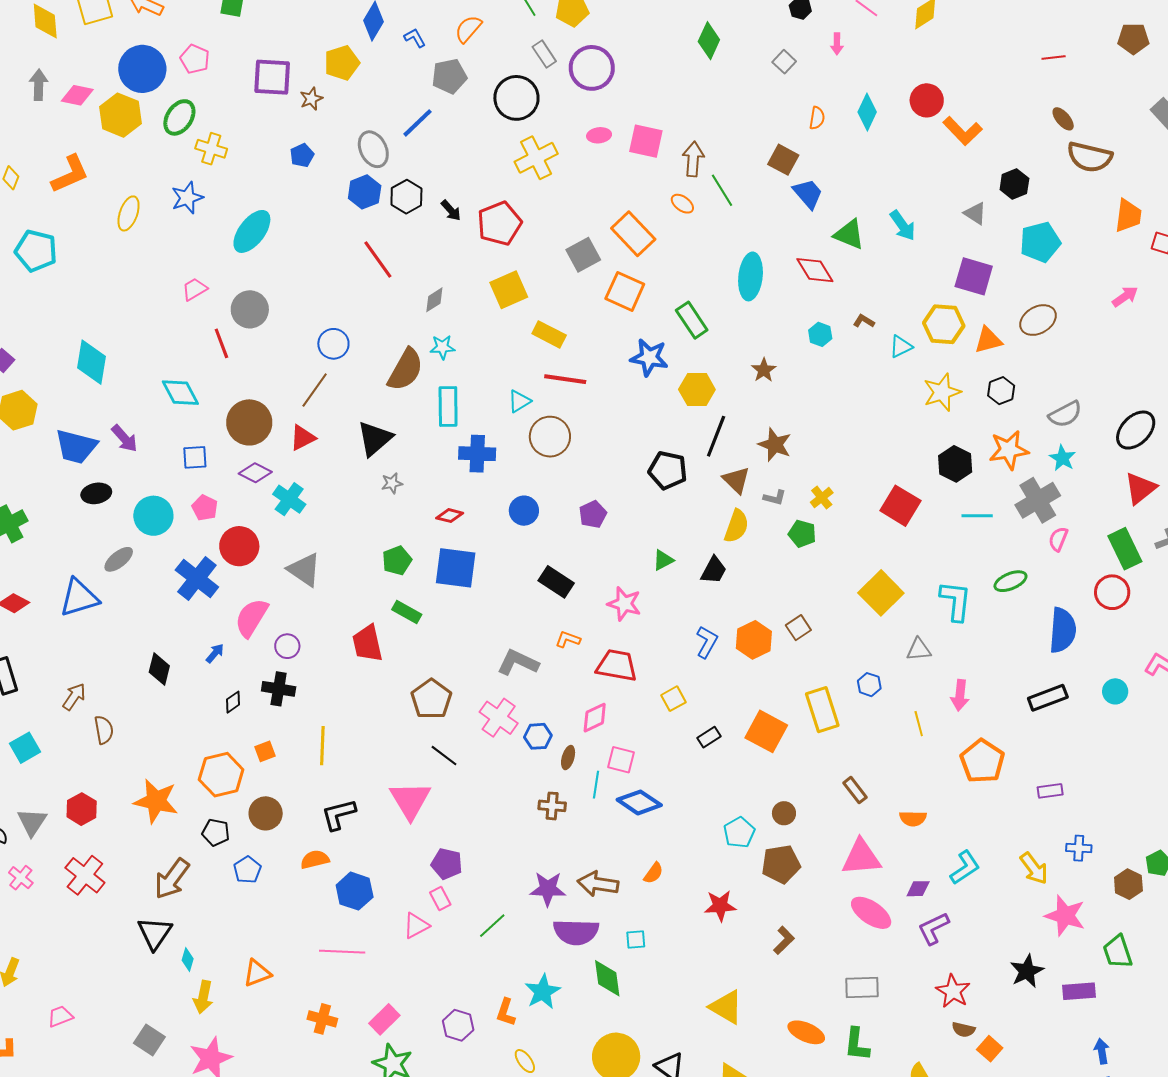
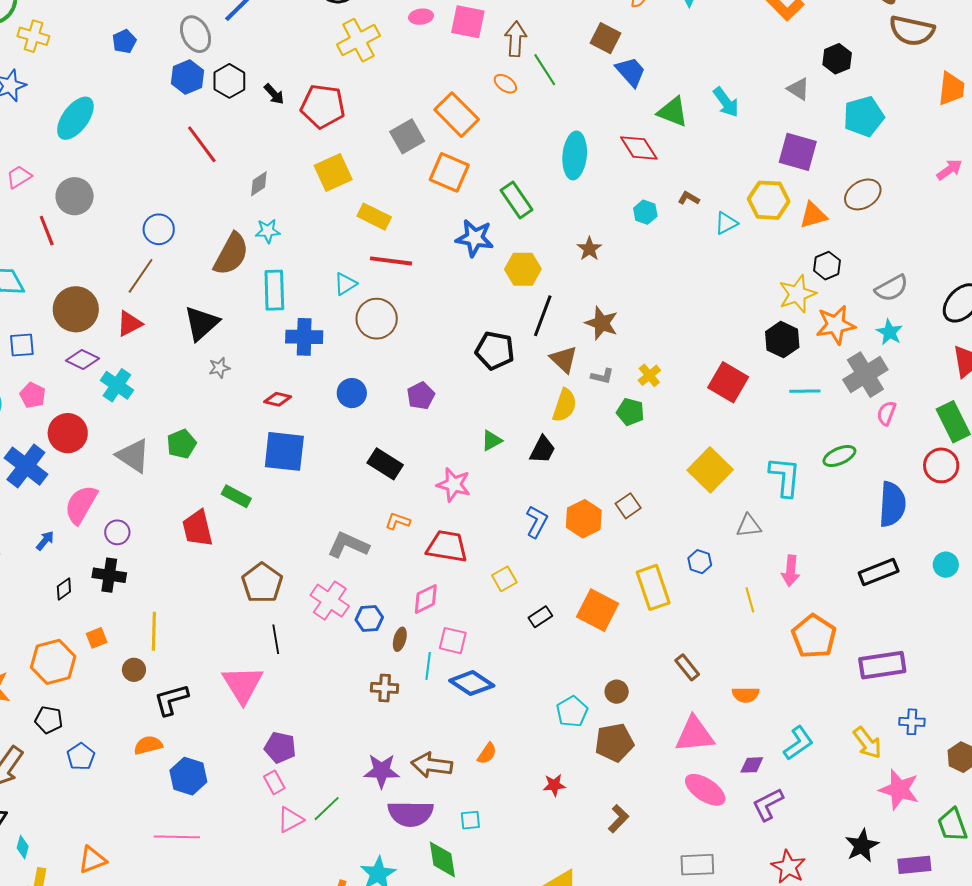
red pentagon: (499, 223) -> (323, 106), turned 30
yellow star: (942, 392) -> (797, 294), moved
green pentagon: (397, 561) -> (181, 444), moved
black line: (444, 756) -> (276, 639), turned 44
purple rectangle: (1050, 791) -> (882, 665), size x1.8
brown circle: (266, 813) -> (134, 670), moved, size x0.7
red star: (720, 906) -> (554, 785), size x0.7
pink triangle: (416, 926) -> (290, 820), moved

